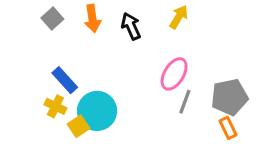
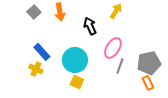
black arrow: (131, 26) -> (90, 26), moved
cyan circle: (97, 111) -> (75, 60), moved
yellow square: (79, 126) -> (77, 82), moved, turned -32

